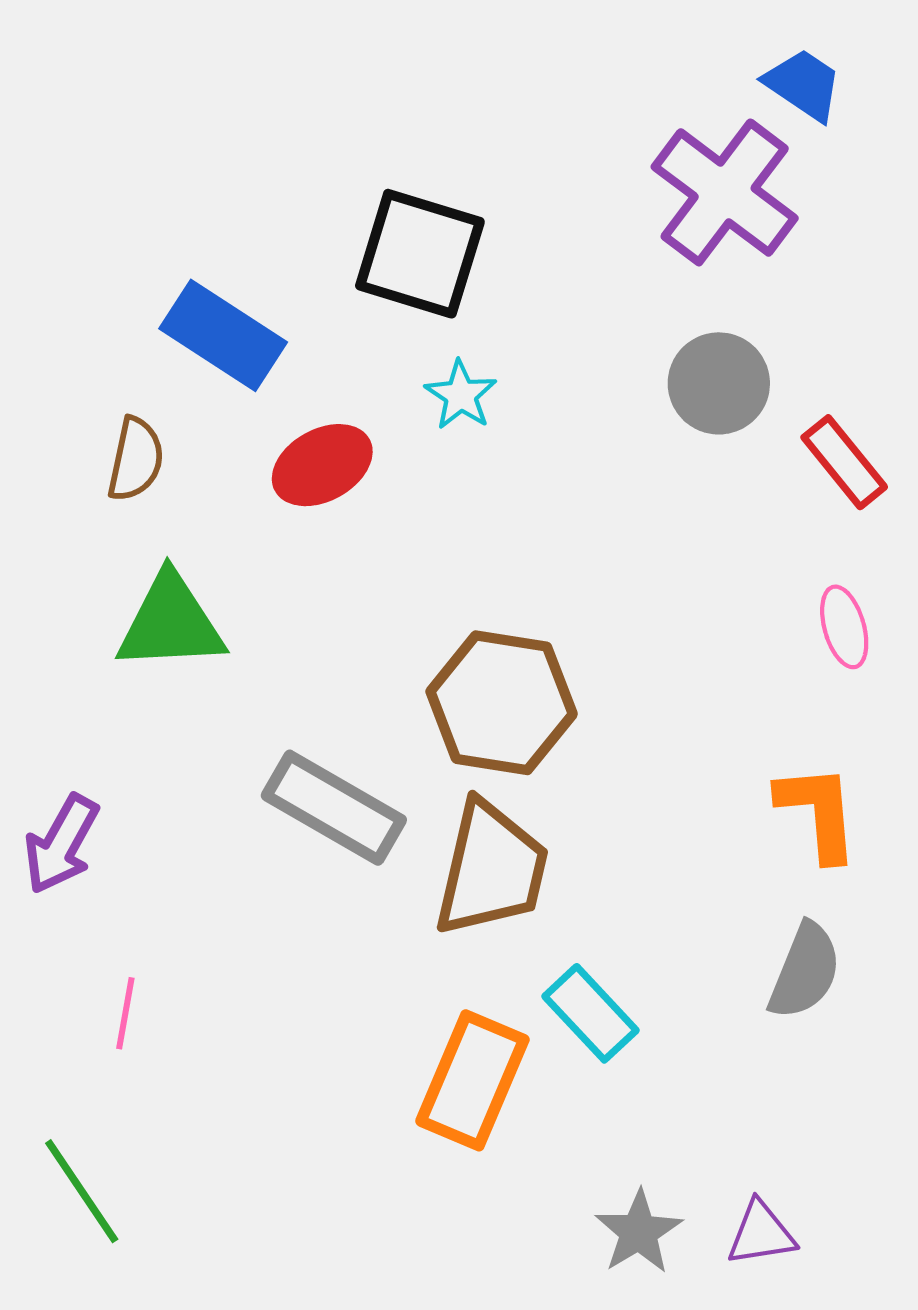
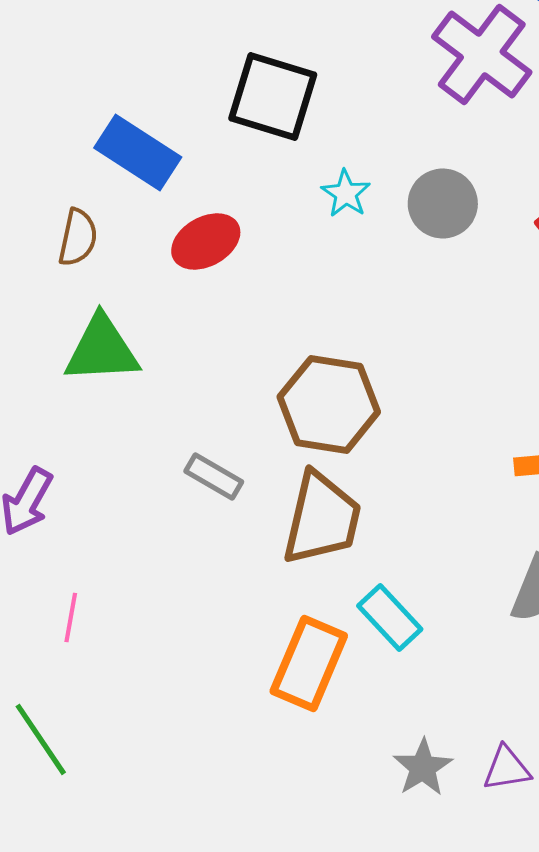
gray circle: (719, 383) -> (443, 203), moved
cyan star: (461, 395) -> (346, 193), moved
gray rectangle: (334, 808) -> (214, 476), size x0.6

